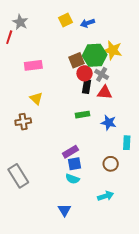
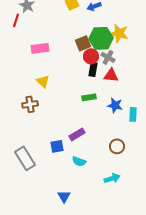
cyan rectangle: (127, 143) -> (133, 114), moved
blue square: (74, 164) -> (57, 146), moved
blue triangle: (64, 210) -> (64, 196), moved

